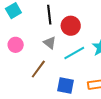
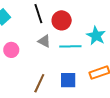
cyan line: (74, 53) -> (70, 46), turned 40
brown line: (38, 69) -> (39, 83), moved

